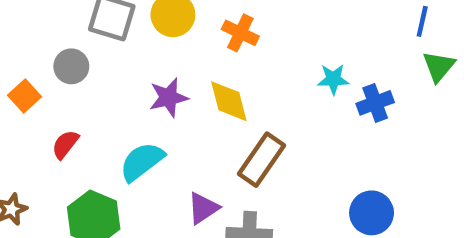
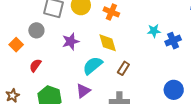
purple star: (169, 98) -> (71, 41), moved
brown rectangle: (262, 160) -> (123, 68), size x0.6
cyan semicircle: (142, 162) -> (93, 66), moved
purple triangle: (203, 208) -> (83, 91), moved

